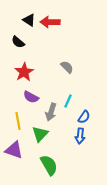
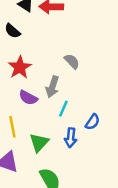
cyan line: (68, 101) -> (63, 109), moved
gray arrow: (51, 112) -> (52, 87), moved
blue arrow: (80, 136) -> (71, 138), moved

